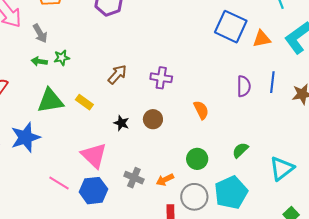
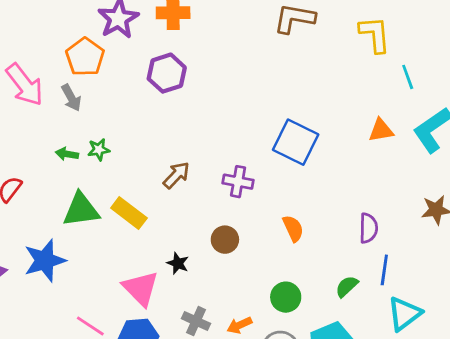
blue square: (231, 27) -> (296, 142), moved
gray arrow: (40, 33) -> (71, 98), moved
blue line: (272, 82) -> (384, 270), moved
purple semicircle: (244, 86) -> (368, 228), moved
yellow rectangle: (84, 102) -> (129, 213), size x1.4
black star: (121, 123) -> (178, 263), moved

